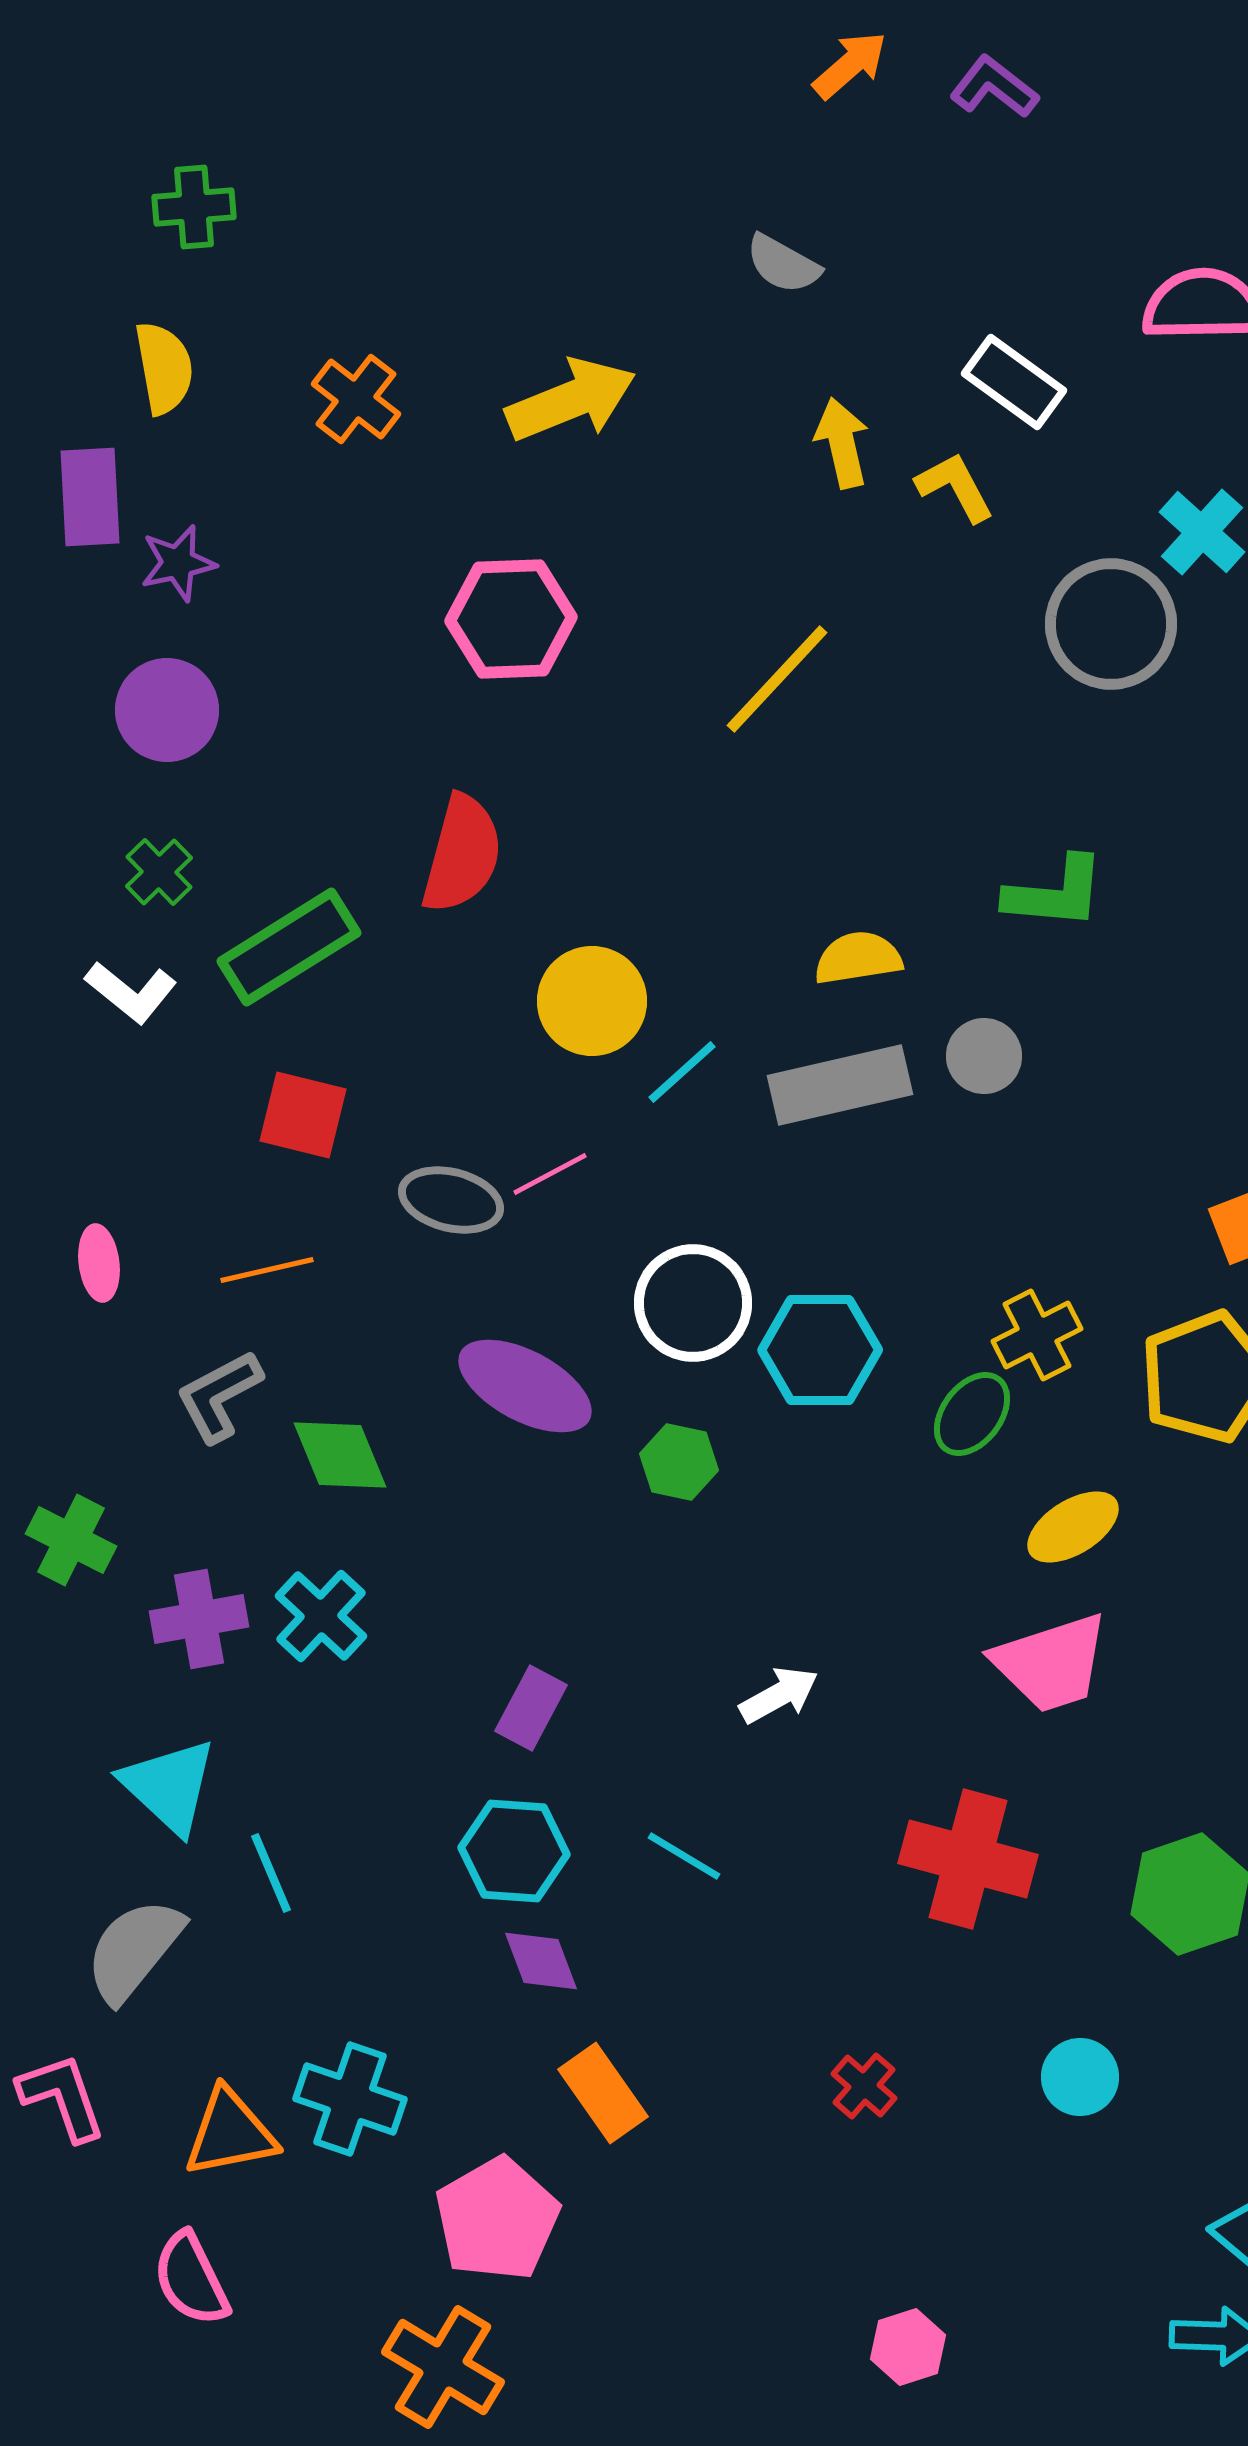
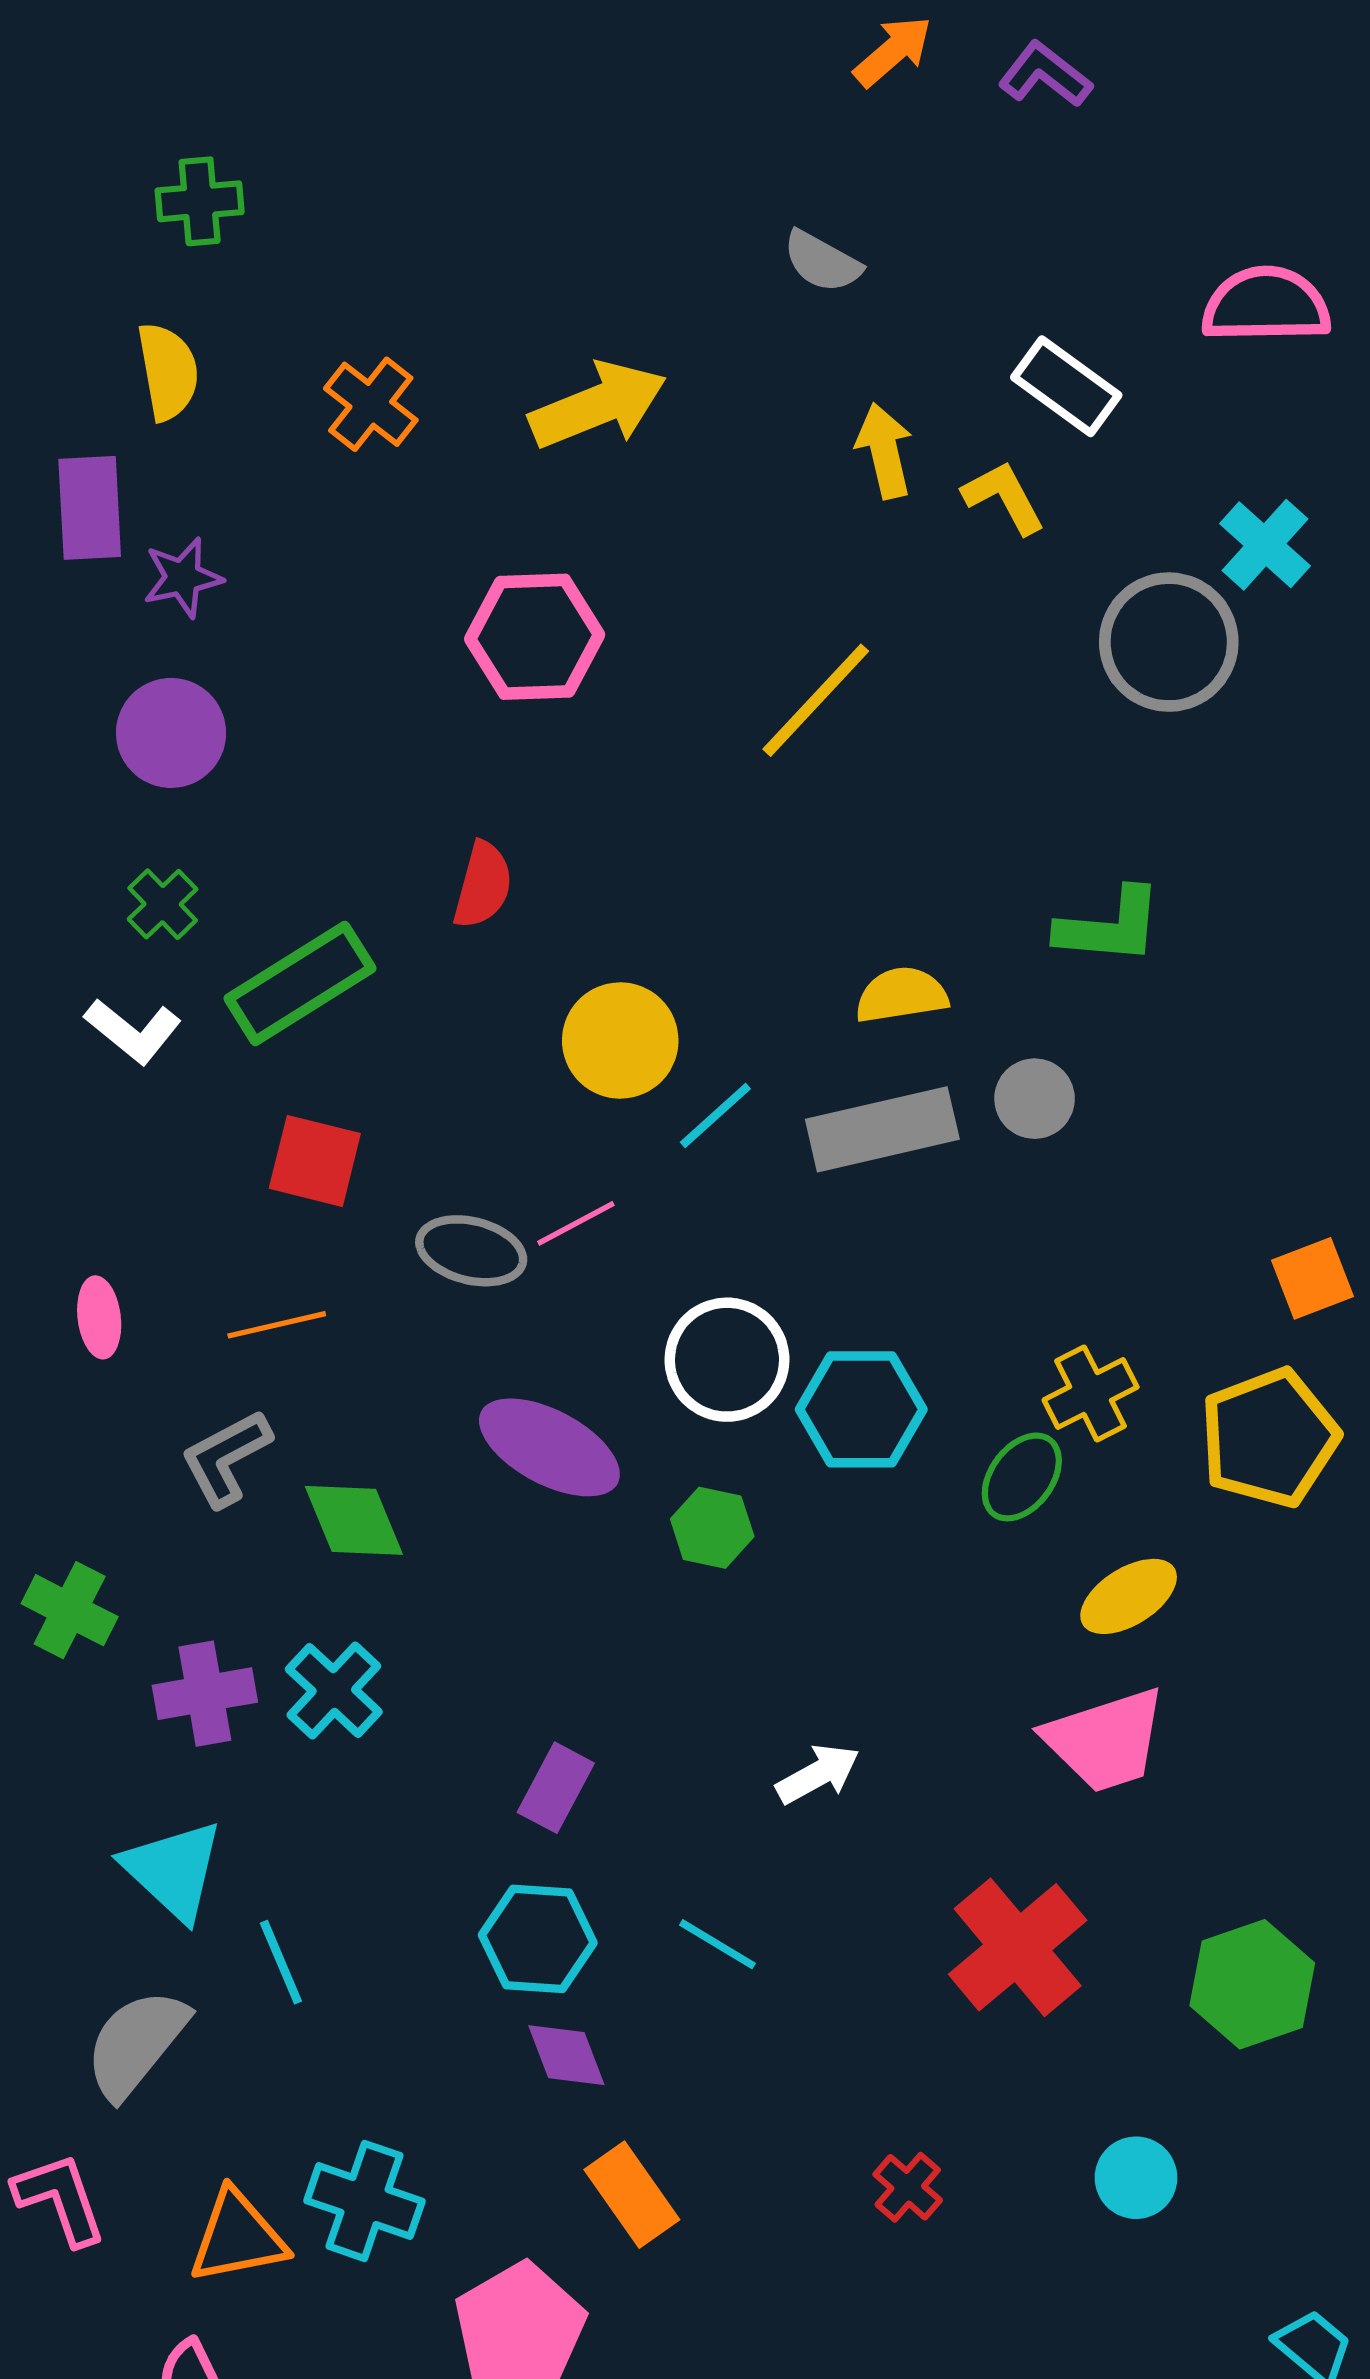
red semicircle: (462, 854) -> (483, 885), size x0.7
red cross: (968, 1859) -> (1018, 1947), turned 35

